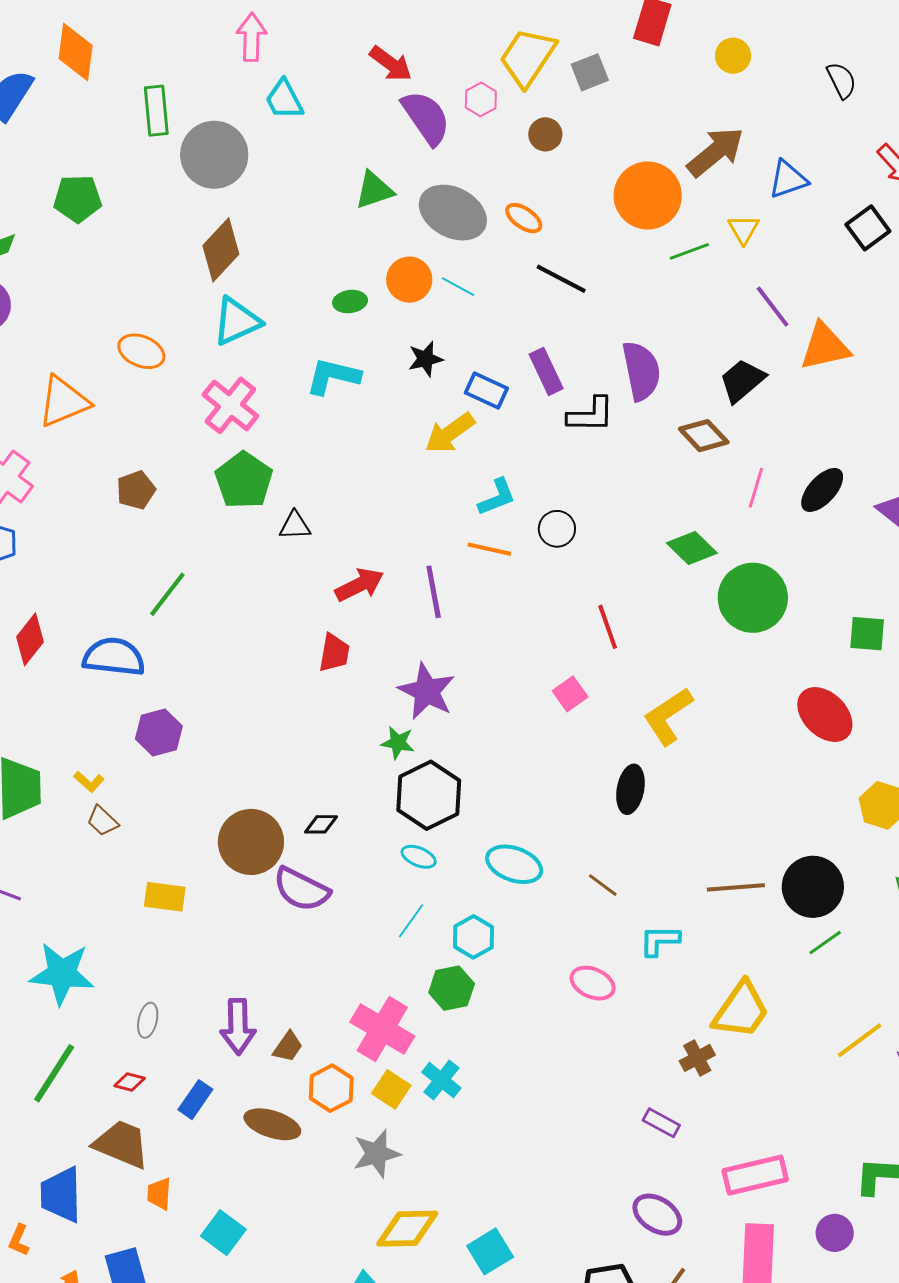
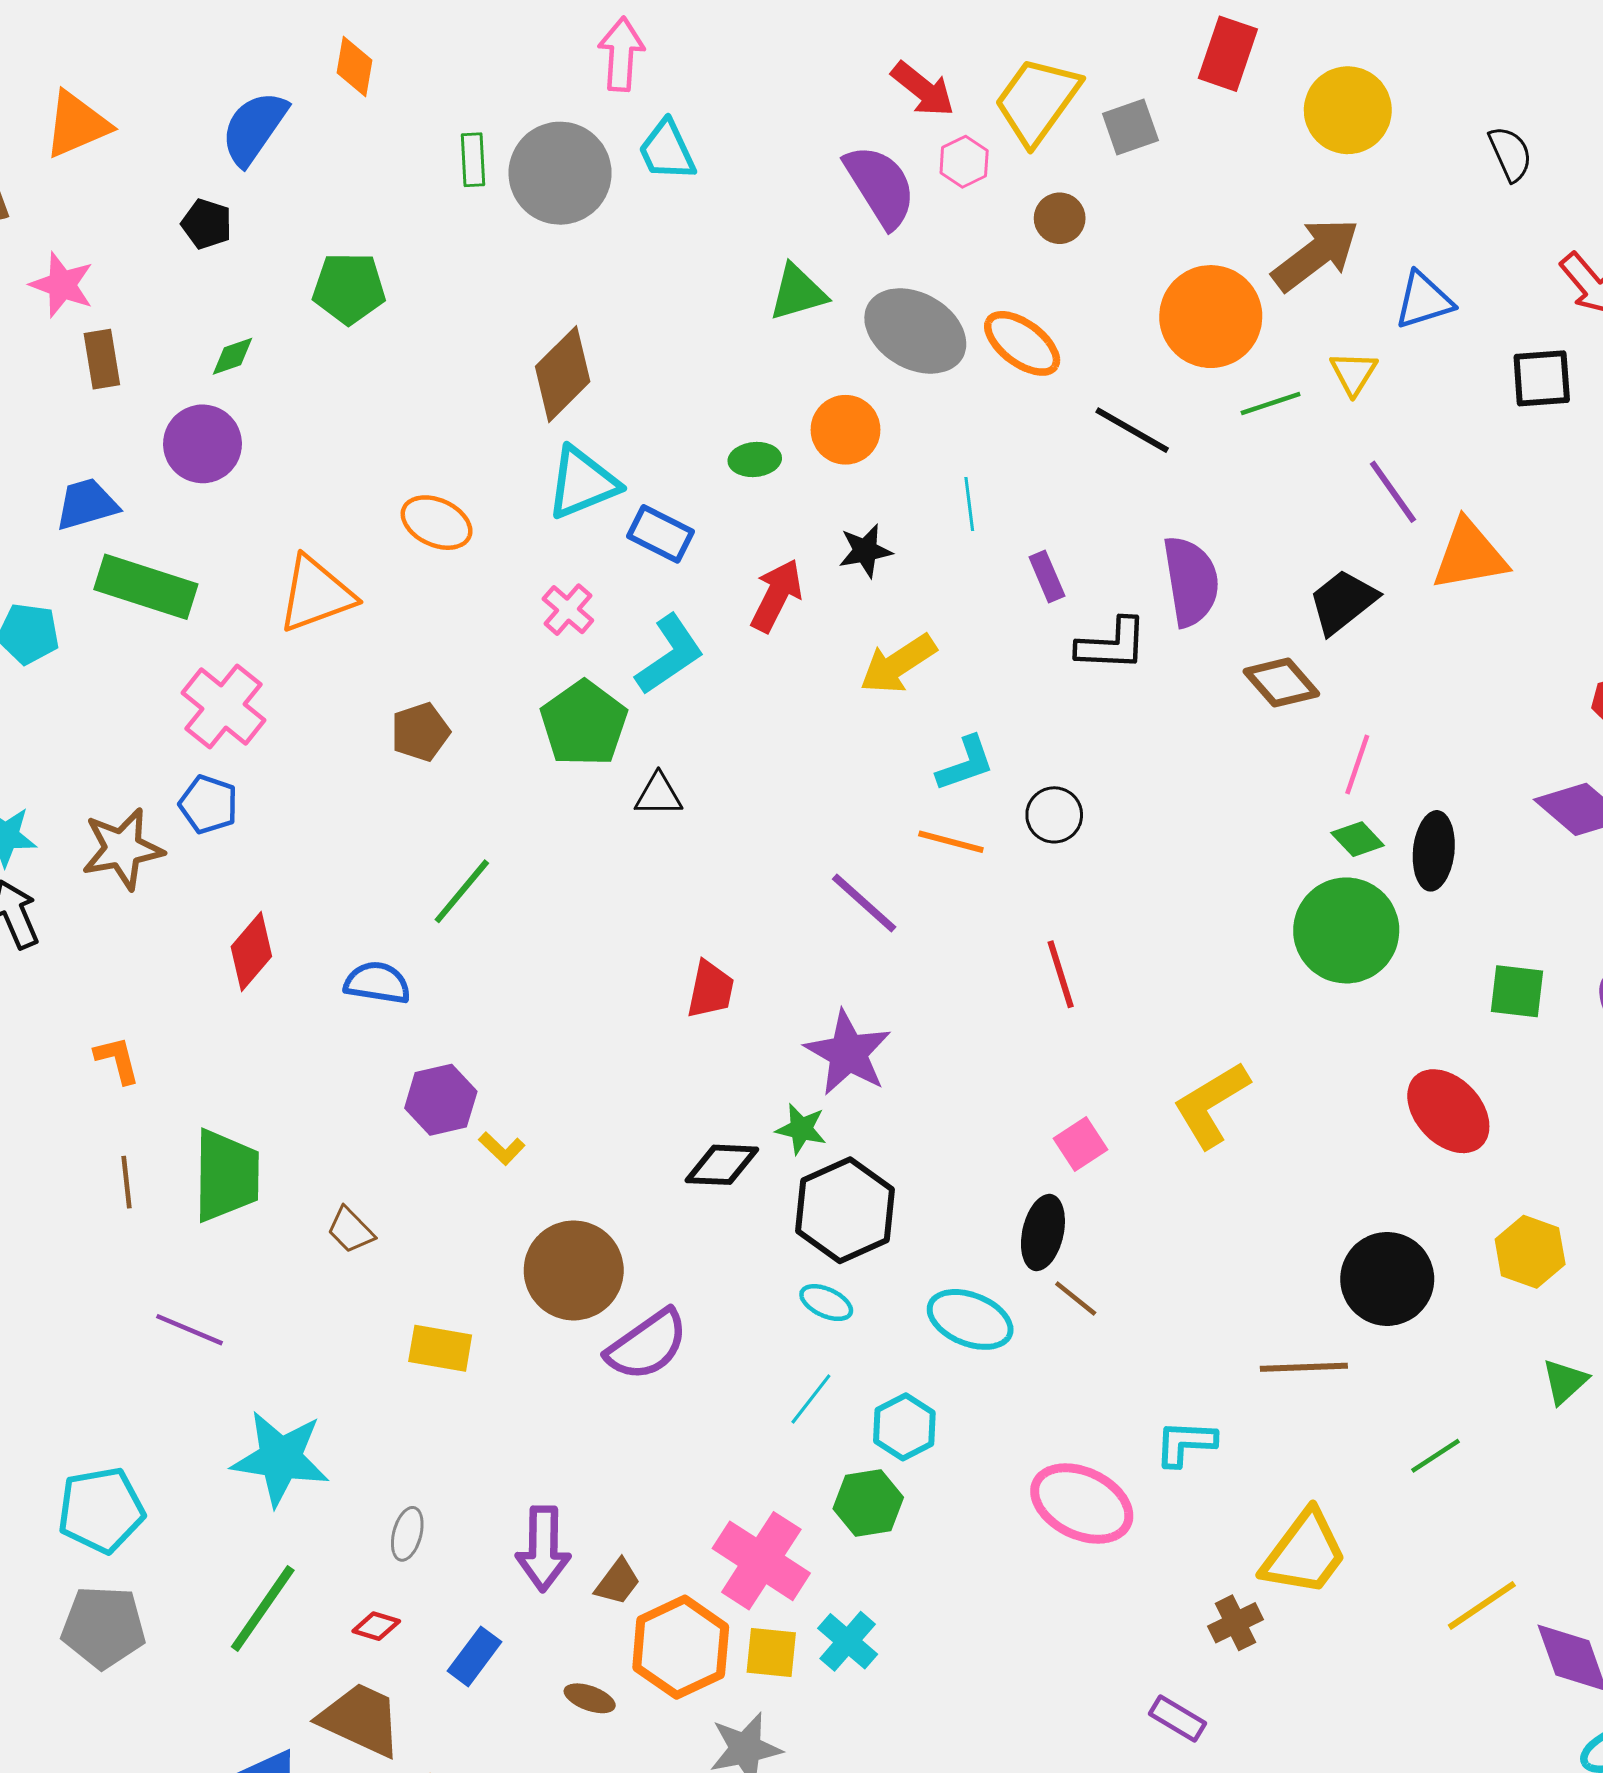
orange diamond: (76, 52) -> (355, 66), size x0.7
yellow circle: (733, 56) -> (1348, 110), size x1.6
red arrow: (391, 64) -> (923, 89), moved
green rectangle: (156, 111) -> (473, 160), size x0.7
gray circle: (214, 155) -> (560, 173), moved
orange ellipse: (524, 218) -> (1022, 343), size x1.4
black square: (868, 228) -> (1542, 378), turned 30
black line: (561, 279) -> (1132, 430), moved
cyan line: (458, 287) -> (969, 504), moved, turned 52
purple rectangle: (546, 371) -> (1047, 577), size x0.7
cyan L-shape: (333, 376) -> (670, 655), moved, turned 130
blue rectangle: (486, 390) -> (660, 534), moved
pink cross: (230, 405) -> (568, 610), size x0.6
black ellipse: (822, 490) -> (1434, 851), moved, turned -39
green diamond: (692, 548) -> (1358, 839), moved, size x0.7
red arrow: (359, 585) -> (777, 595), moved, turned -39
purple line: (434, 592) -> (864, 903), turned -40
red line: (608, 627) -> (1061, 974), moved
blue semicircle: (114, 657) -> (377, 983), size x0.7
pink square: (570, 694) -> (1081, 1144), moved
yellow L-shape: (89, 782) -> (502, 1148), moved
black ellipse: (630, 789) -> (1043, 1233), moved
black diamond: (321, 824) -> (722, 1165), moved, size x1.4
brown line: (603, 885) -> (1076, 1298), moved
black circle: (813, 887) -> (1387, 1279), moved
purple semicircle: (301, 889) -> (647, 1345), turned -64
pink ellipse: (593, 983) -> (1082, 1504), size x1.5
orange hexagon: (331, 1088) -> (681, 1647), size x1.4
yellow square: (391, 1089) -> (771, 1652), turned -30
brown ellipse: (272, 1124) -> (590, 1698), size x0.6

